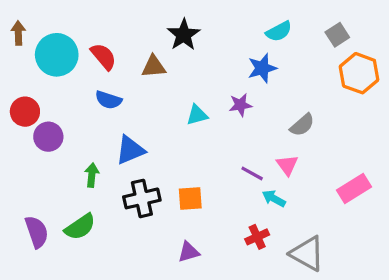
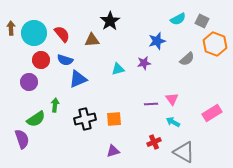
cyan semicircle: (279, 31) -> (178, 19), moved
brown arrow: (18, 33) -> (11, 28), moved
gray square: (337, 35) -> (202, 21), turned -32
red circle: (25, 112) -> (41, 60), moved
gray semicircle: (302, 125) -> (187, 59), moved
blue triangle: (130, 150) -> (78, 79), moved
purple line: (252, 173) -> (151, 104), turned -32
cyan arrow: (274, 198) -> (173, 122), moved
green semicircle: (80, 227) -> (36, 119), moved

